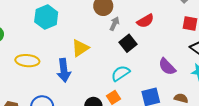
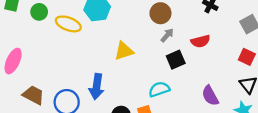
yellow ellipse: (27, 61) -> (68, 24), moved
blue arrow: (64, 70) -> (97, 87), moved

